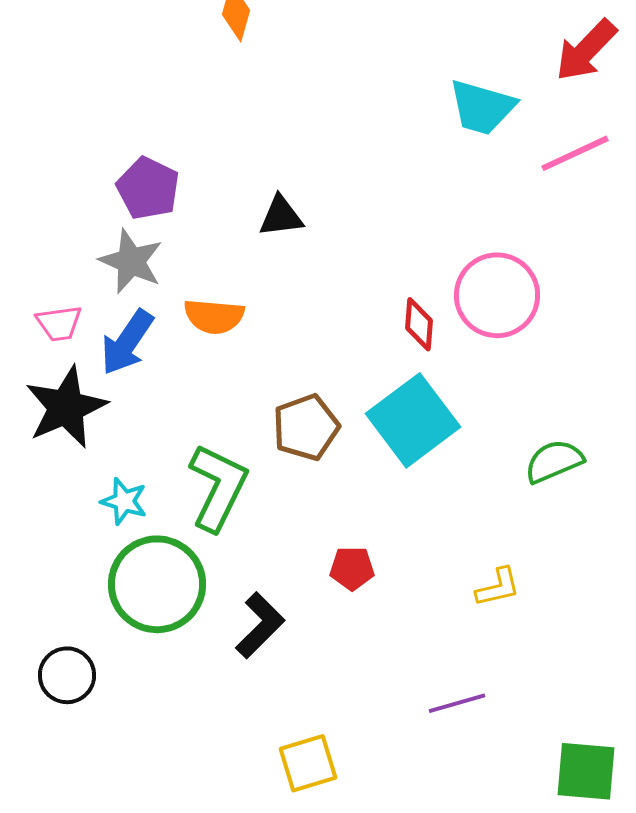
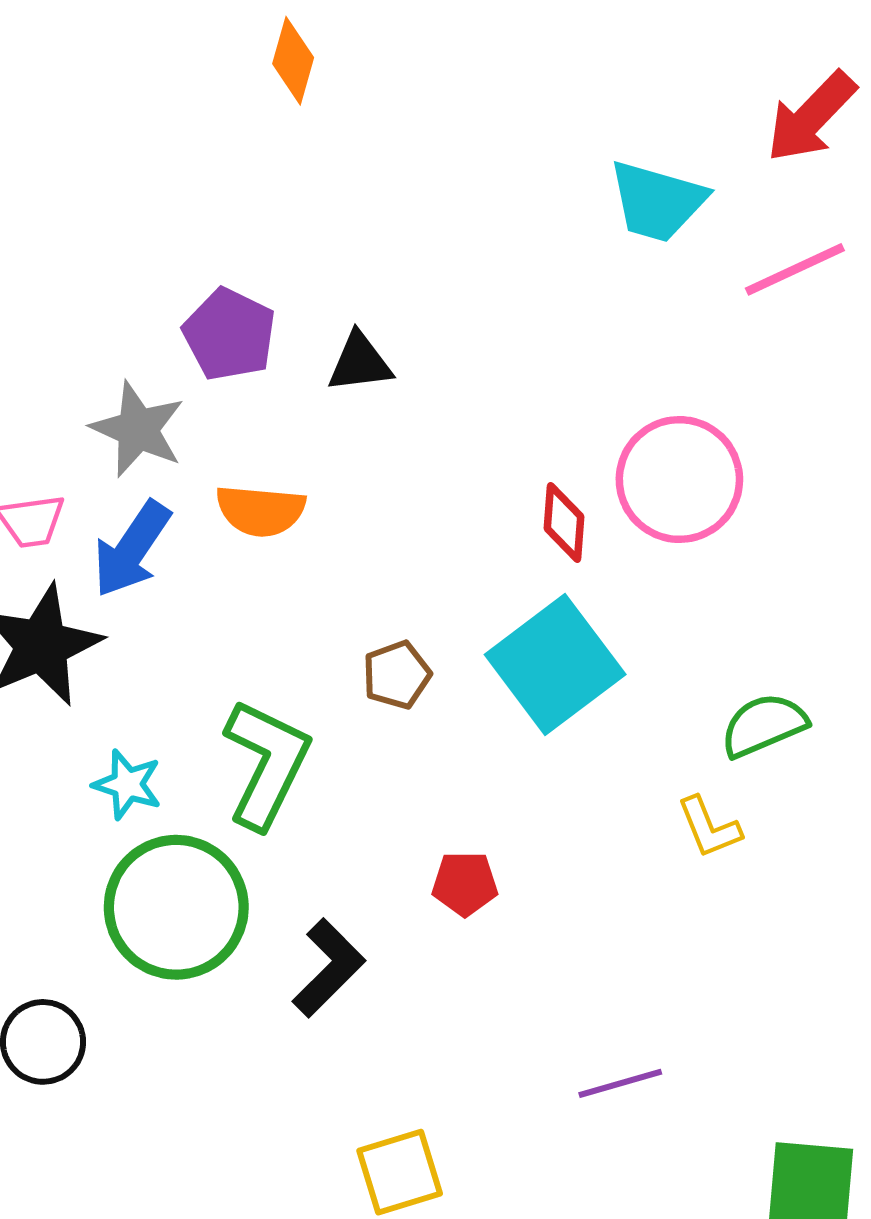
purple pentagon: (148, 188) -> (229, 334), moved
brown pentagon: (306, 427) -> (397, 675), size x0.7
yellow L-shape: (498, 587) -> (709, 827), moved, turned 81

